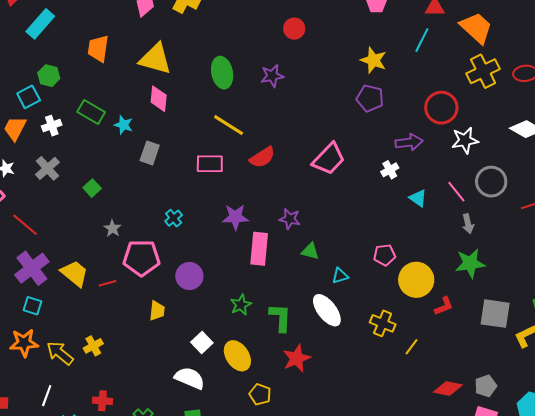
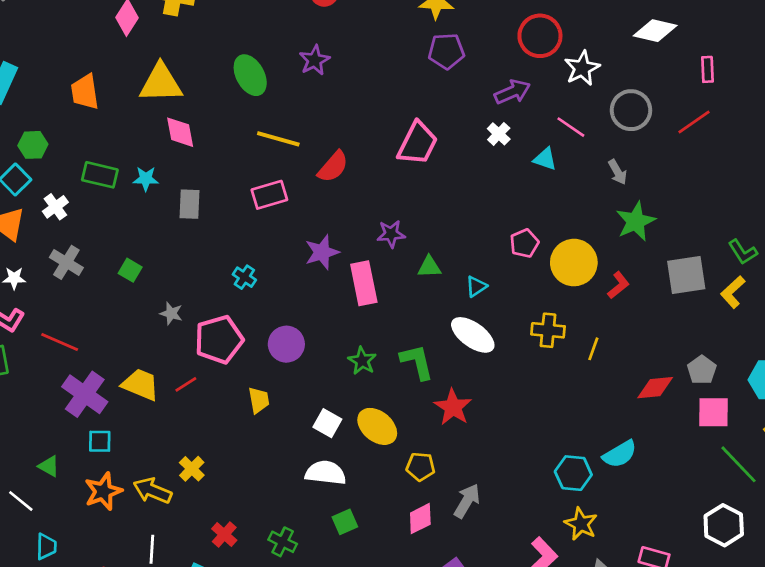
pink line: (456, 192) -> (571, 127), moved
red cross: (102, 401) -> (224, 535), turned -36

